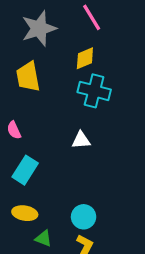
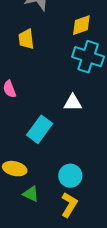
yellow trapezoid: (28, 77) -> (26, 39), size x0.7
cyan rectangle: (25, 170) -> (40, 129), moved

